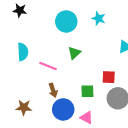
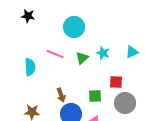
cyan star: (99, 18) -> (103, 53), moved
cyan semicircle: (23, 52) -> (30, 67), moved
pink line: (48, 66) -> (55, 54), moved

